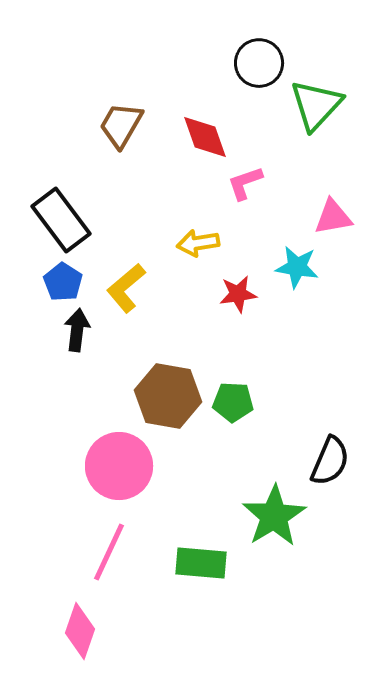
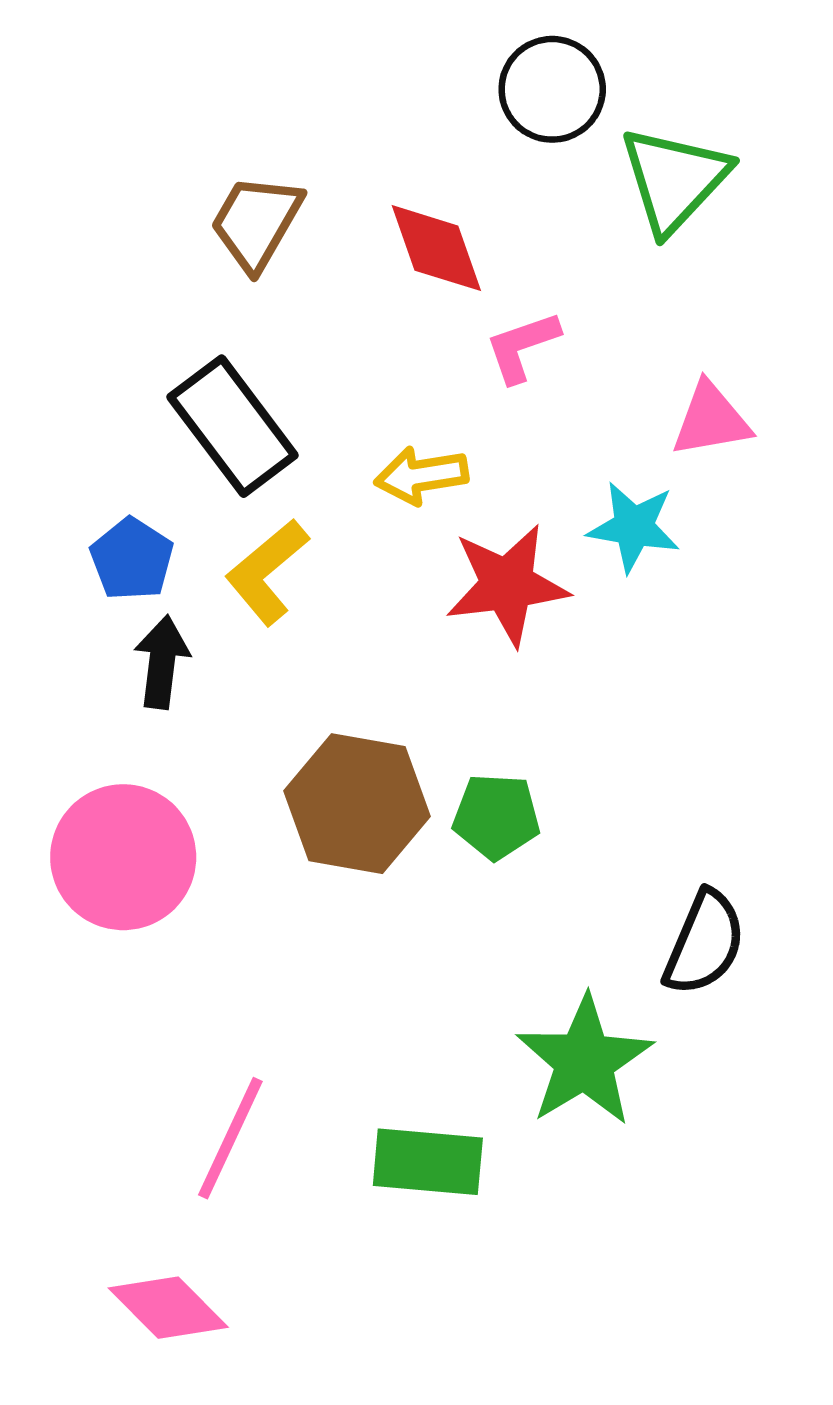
black rectangle: (61, 220) -> (233, 426), moved
red star: (238, 294) -> (507, 585), size x1.5
pink circle: (119, 466) -> (123, 857), moved
pink diamond: (80, 631) -> (168, 1308), turned -64

